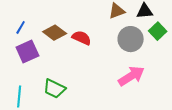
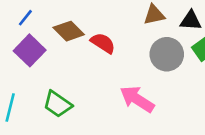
purple square: (27, 51) -> (30, 50), turned -30
pink arrow: (131, 76) -> (137, 99), moved, turned -124

